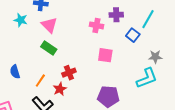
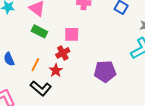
pink square: (105, 55) -> (72, 34), moved

